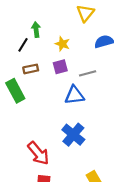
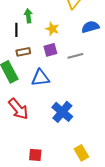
black line: (23, 45) -> (16, 30), turned -32
blue triangle: (74, 95) -> (40, 78), moved
red arrow: (38, 153) -> (18, 109), moved

